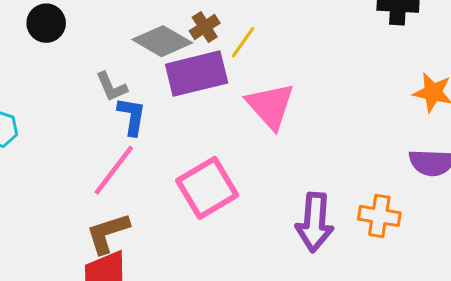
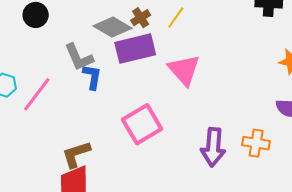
yellow line: (243, 42) -> (176, 18), moved
gray L-shape: (111, 87) -> (79, 57), size x1.4
pink line: (114, 170) -> (37, 94), moved

